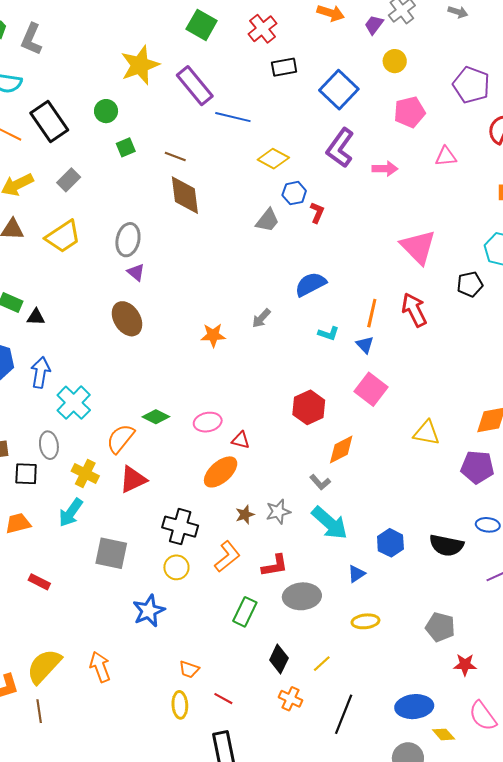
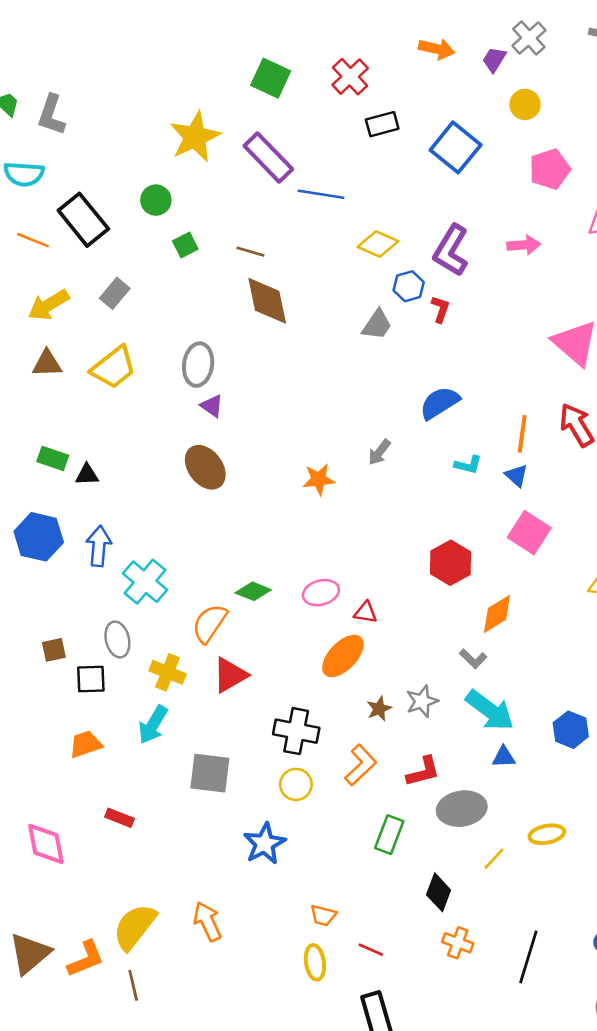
purple L-shape: (340, 148) -> (451, 250), moved
blue triangle: (356, 574) -> (504, 757), moved, turned 36
yellow line: (322, 664) -> (494, 859), moved

